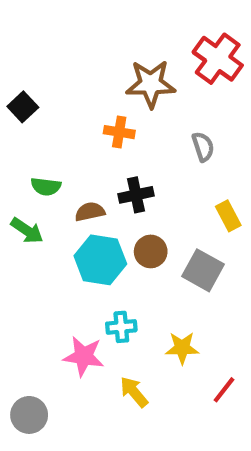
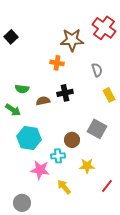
black square: (23, 107) -> (11, 37), moved
yellow rectangle: (228, 216) -> (109, 95), moved
brown circle: (151, 251) -> (72, 140), moved
cyan hexagon: (100, 260) -> (29, 138), moved
gray circle: (29, 415) -> (22, 203), moved

